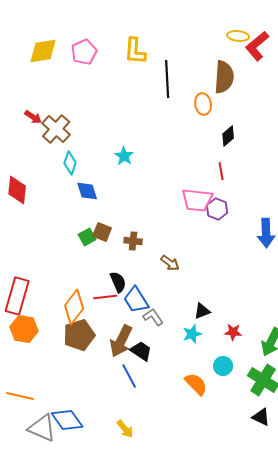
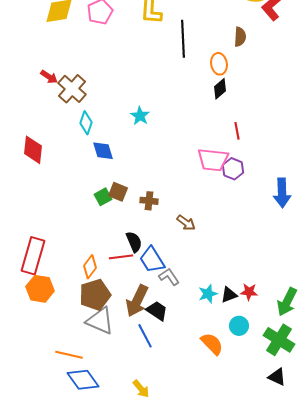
brown semicircle: (224, 77) -> (240, 37), size x0.6
black diamond: (228, 136) -> (220, 89), moved
orange diamond: (74, 307) -> (90, 267), size x0.7
black triangle: (202, 311) -> (229, 295), moved
orange line: (20, 396) -> (69, 355), moved
gray triangle: (42, 428) -> (100, 321), moved

